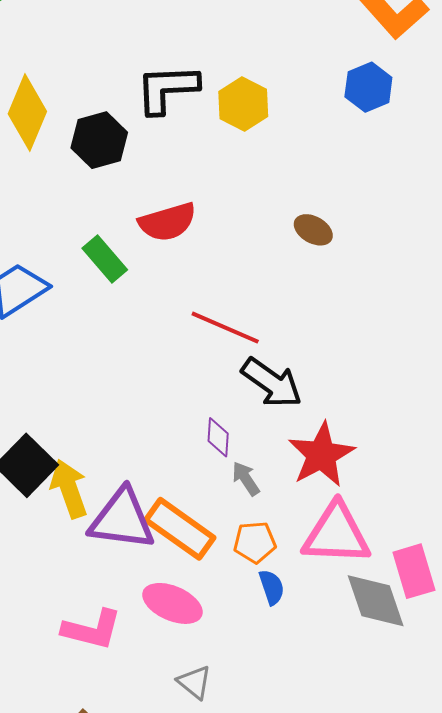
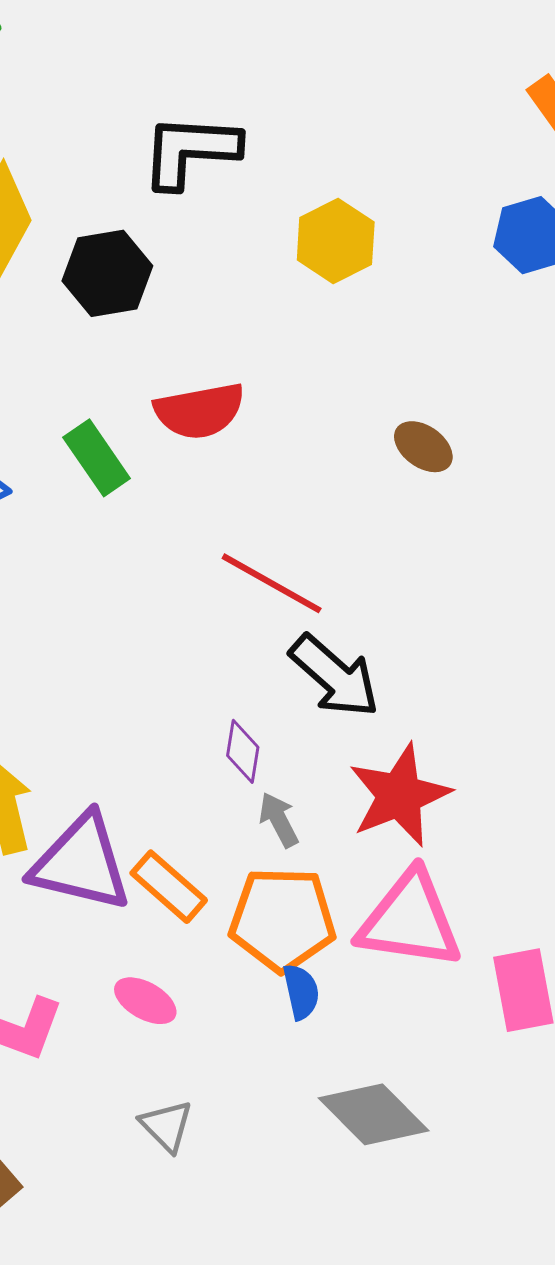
black L-shape: (167, 89) -> (190, 151), moved
orange rectangle: (180, 529) -> (169, 887), size x0.7
orange pentagon: (255, 542) -> (282, 919), size x1.6
gray diamond: (376, 601) -> (374, 1114), moved, turned -32
pink ellipse: (172, 603) -> (145, 1001), size x0.7

